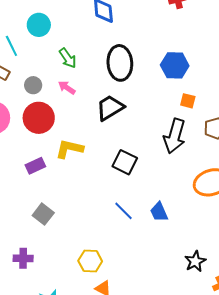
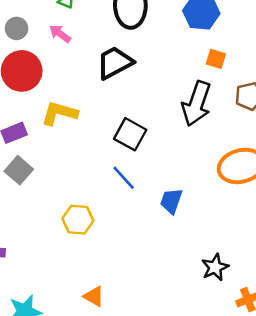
blue line: (123, 211) -> (124, 178), moved
blue trapezoid: (159, 212) -> (171, 201), turned 40
gray square: (43, 214) -> (19, 170), moved
yellow hexagon: (90, 261) -> (78, 220), moved

